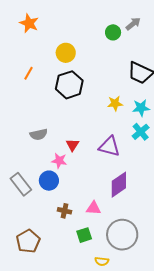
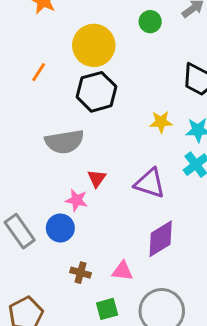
green circle: (113, 32) -> (150, 22), moved
yellow circle: (66, 53) -> (94, 45), size x1.5
gray semicircle: (39, 134) -> (64, 142), moved, size x1.5

